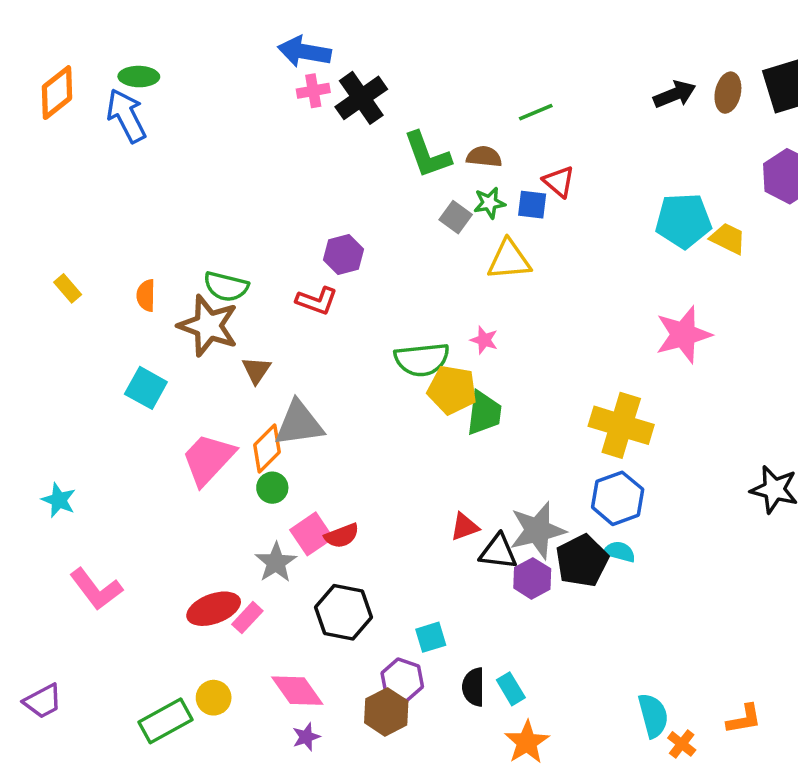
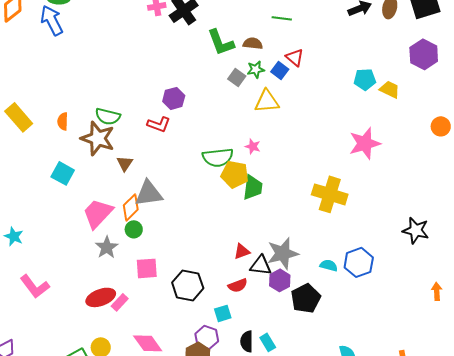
green line: (536, 112) -> (282, 18), turned 30
blue square: (532, 205) -> (280, 70), turned 30
cyan pentagon: (683, 221) -> (365, 79), size x0.7
yellow rectangle: (68, 288) -> (19, 117), size x1.8
blue hexagon: (618, 498) -> (359, 262), moved
pink square: (311, 534) -> (147, 268), moved, turned 30
red semicircle: (342, 536) -> (238, 285), moved
black pentagon: (582, 561) -> (306, 298), moved
gray star: (276, 562) -> (107, 247), moved
black hexagon: (344, 612) -> (188, 285), moved

